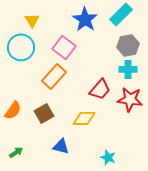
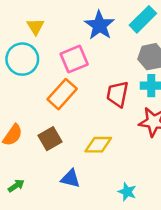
pink square: (64, 47) -> (74, 59), turned 30
red trapezoid: (100, 89) -> (118, 94), moved, turned 150

